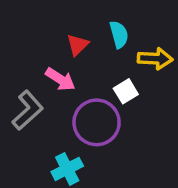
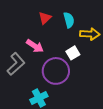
red triangle: (78, 45) -> (45, 18), moved

